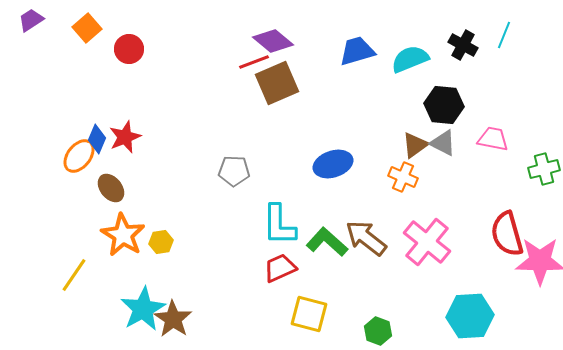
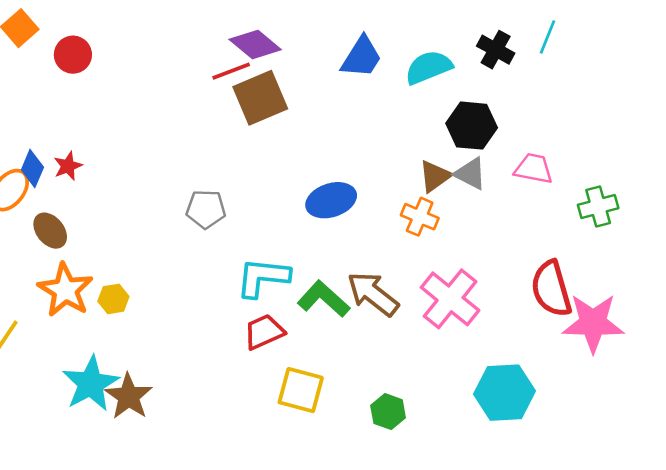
blue trapezoid: (357, 51) -> (361, 57), turned 138
red star: (125, 137) -> (68, 166), size x0.7
cyan L-shape: (279, 225) -> (263, 277), turned 96

